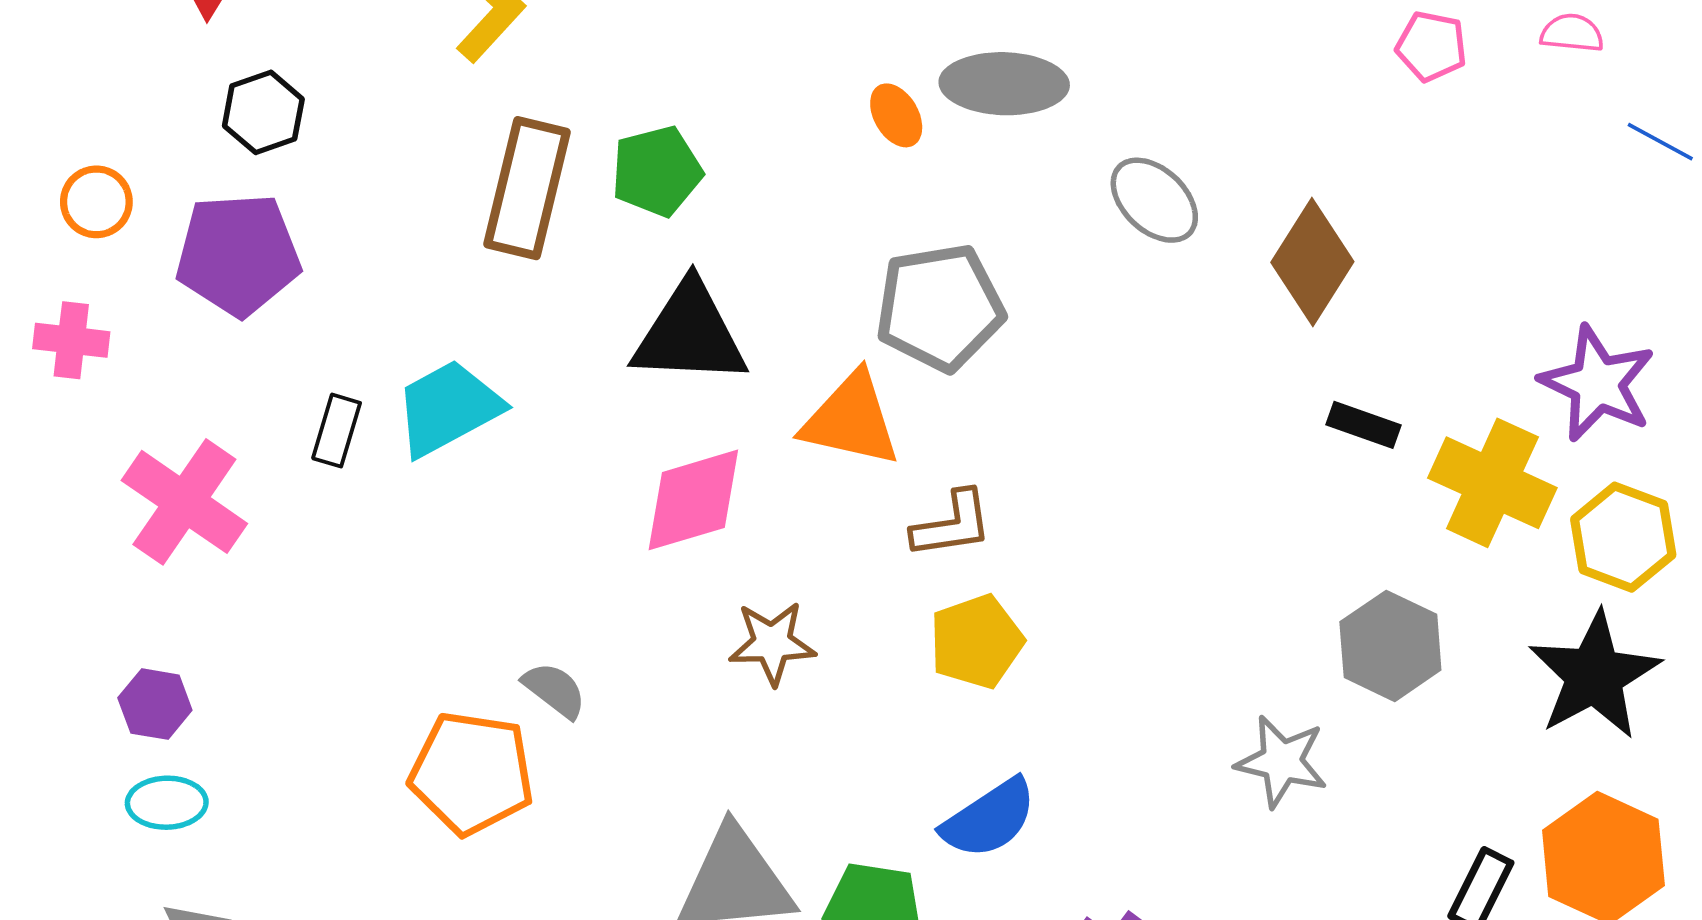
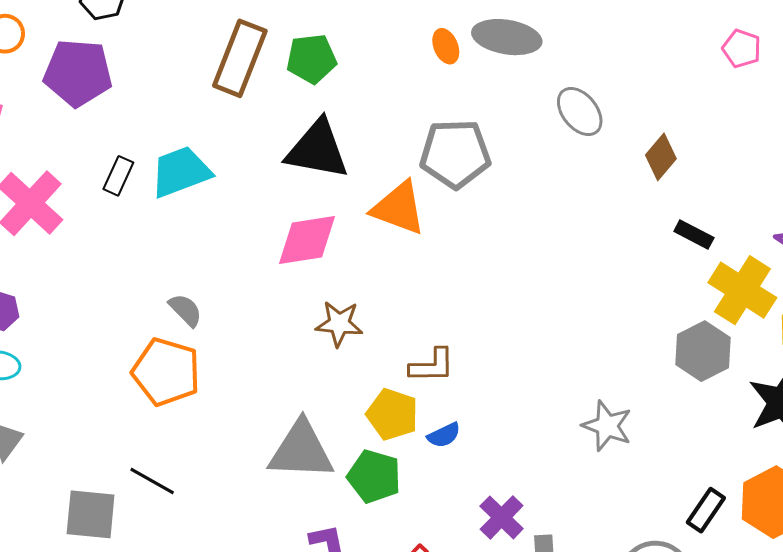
brown diamond: (1312, 262) -> (661, 157), size x0.7
black rectangle: (1364, 425) -> (694, 235), moved
brown L-shape: (952, 525) -> (432, 366), moved
yellow pentagon: (976, 642) -> (392, 414), moved, turned 30
gray hexagon: (1390, 646) -> (703, 351), moved
gray semicircle: (555, 690) -> (185, 310), moved
blue semicircle: (989, 819) -> (444, 435), size x0.6

